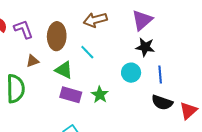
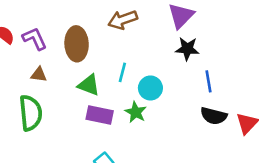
cyan line: (87, 52) -> (122, 72), moved, turned 63
brown triangle: (33, 61) -> (39, 74), moved, turned 32
cyan circle: (131, 73) -> (150, 88), moved

